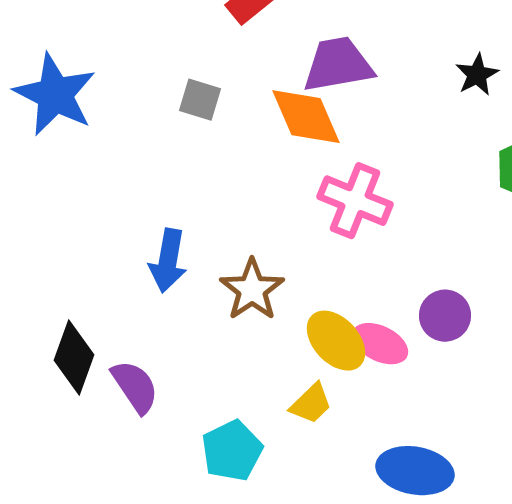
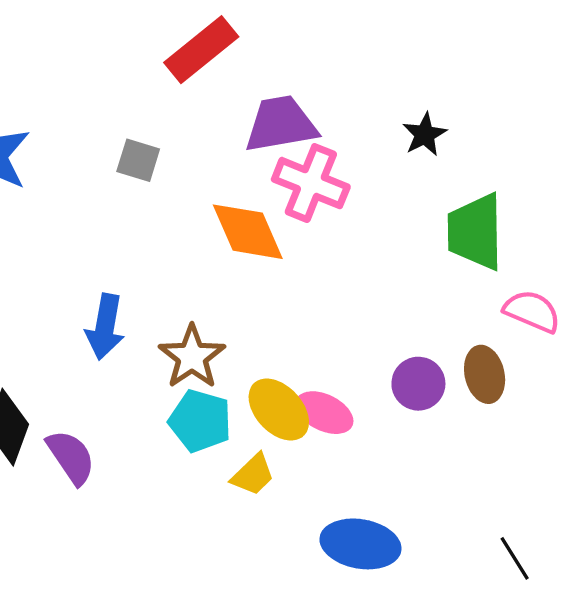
orange diamond: (306, 117) -> (248, 232), moved
pink cross: (355, 201) -> (311, 183), moved
purple circle: (445, 316) -> (418, 384), moved
cyan pentagon: (232, 451) -> (200, 421), moved, turned -30

